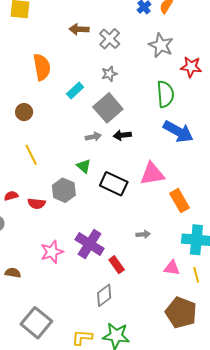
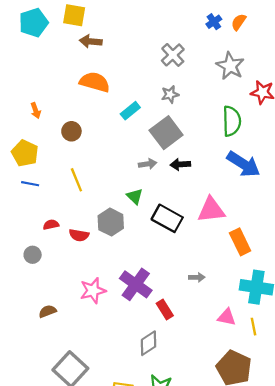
brown arrow: (79, 29) -> (91, 41), moved
orange semicircle: (42, 67) -> (95, 82), turned -68
brown semicircle: (13, 273) -> (48, 311), turned -35

